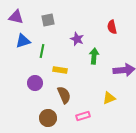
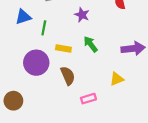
green arrow: (94, 56) -> (91, 44), moved, turned -42
purple circle: (35, 83) -> (36, 63), size x1.5
brown circle: (48, 118) -> (13, 101), moved

